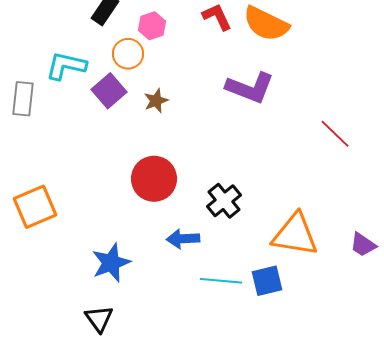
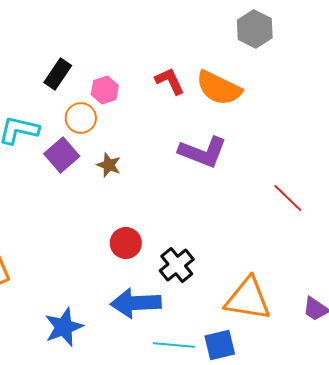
brown star: (156, 101) -> (109, 165), turned -30
red circle: (154, 179) -> (126, 243), moved, size x0.7
blue arrow: (183, 239) -> (136, 303), size x1.5

